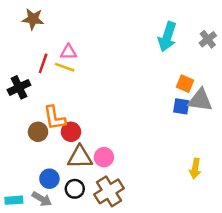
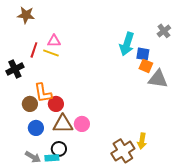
cyan arrow: (167, 37) -> (127, 44), moved
blue square: (181, 106) -> (143, 54), moved
yellow arrow: (195, 169) -> (142, 141), moved
blue circle: (49, 179) -> (36, 128), moved
brown cross: (109, 191) -> (123, 151), moved
cyan rectangle: (14, 200) -> (52, 158), moved

